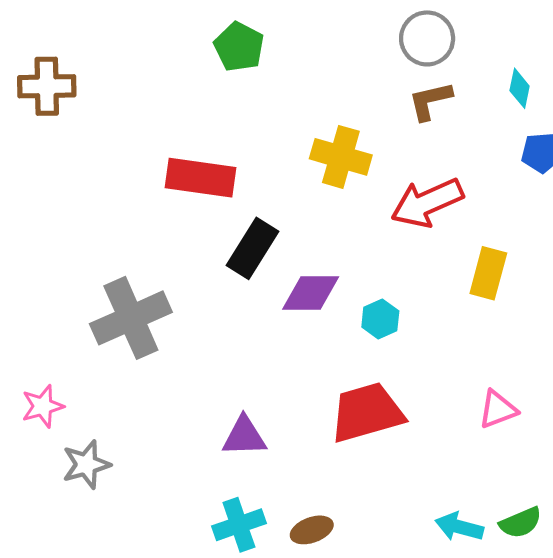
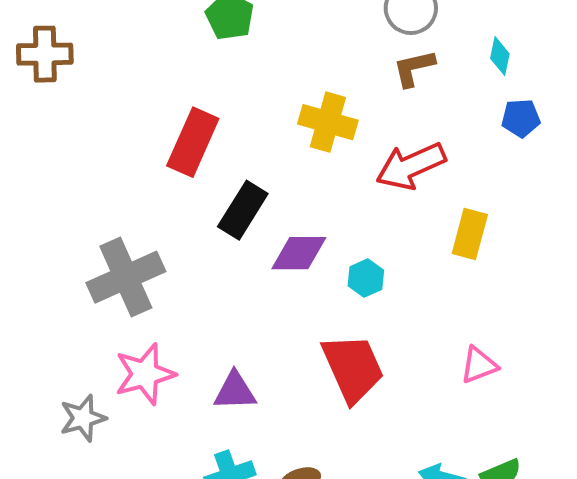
red rectangle: (201, 178) -> (193, 142), turned -74
pink star: (43, 406) -> (145, 374), moved, size x1.5
red trapezoid: (367, 413) -> (353, 368), turned 82

